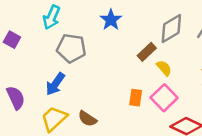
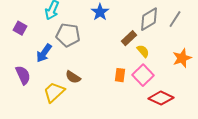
blue arrow: (55, 84) -> (44, 53), moved
brown semicircle: (87, 119) -> (73, 77), moved

